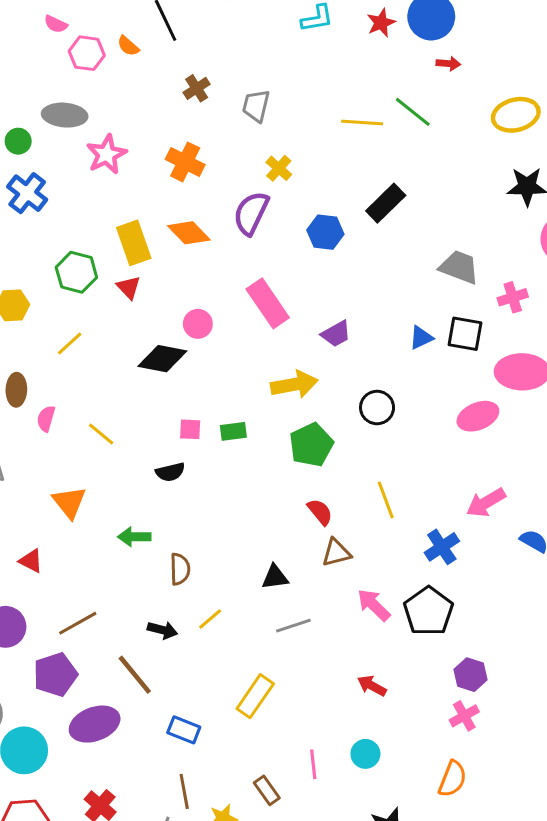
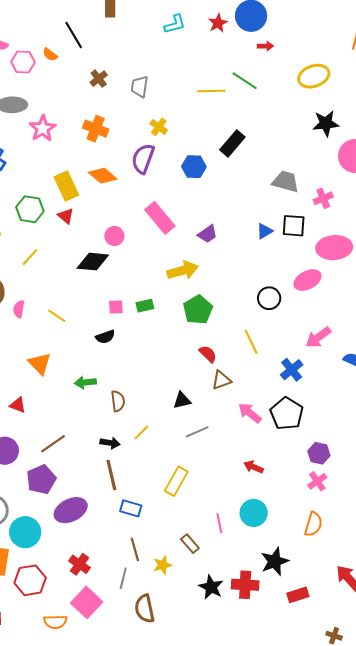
black circle: (377, 408) -> (269, 298), moved
brown line: (135, 675) -> (111, 475), moved, turned 32
cyan circle: (365, 754) -> (254, 513), size x1.4

